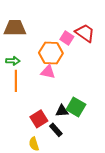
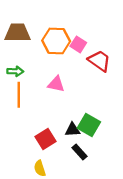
red trapezoid: (85, 33) -> (99, 61), moved
orange hexagon: (51, 53) -> (56, 41), moved
black rectangle: (56, 130) -> (79, 152), moved

